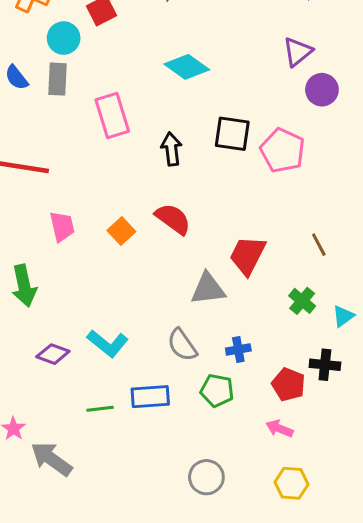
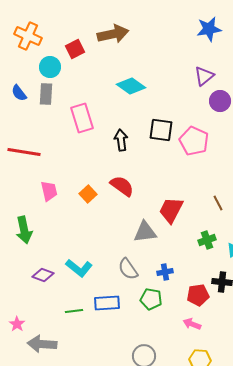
green cross: (302, 301) -> (207, 240), turned 30
red pentagon: (288, 384) -> (198, 295), turned -30
gray arrow: (51, 459) -> (42, 344), turned -32

